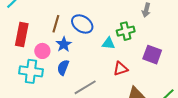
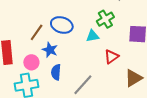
brown line: (56, 24) -> (37, 32), turned 36

